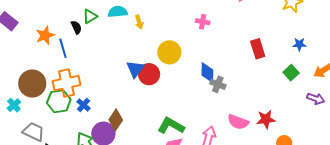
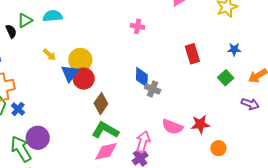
yellow arrow: (139, 22) -> (49, 55), moved, turned -32
yellow circle: (169, 52) -> (80, 60), moved
brown diamond: (116, 120) -> (101, 104), moved

